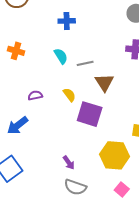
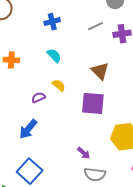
gray line: (85, 63) -> (96, 26), moved
yellow semicircle: (69, 95) -> (59, 85), moved

